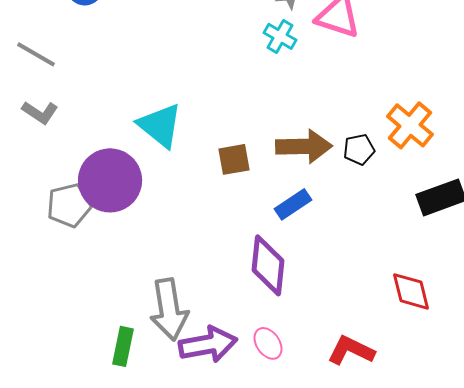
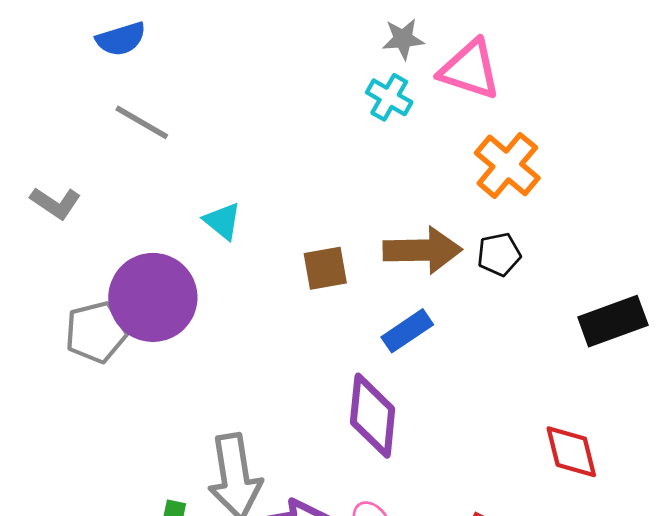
gray line: (36, 54) -> (142, 122), moved
cyan triangle: (160, 125) -> (222, 221), size x0.6
orange cross: (410, 125) -> (507, 165), moved

